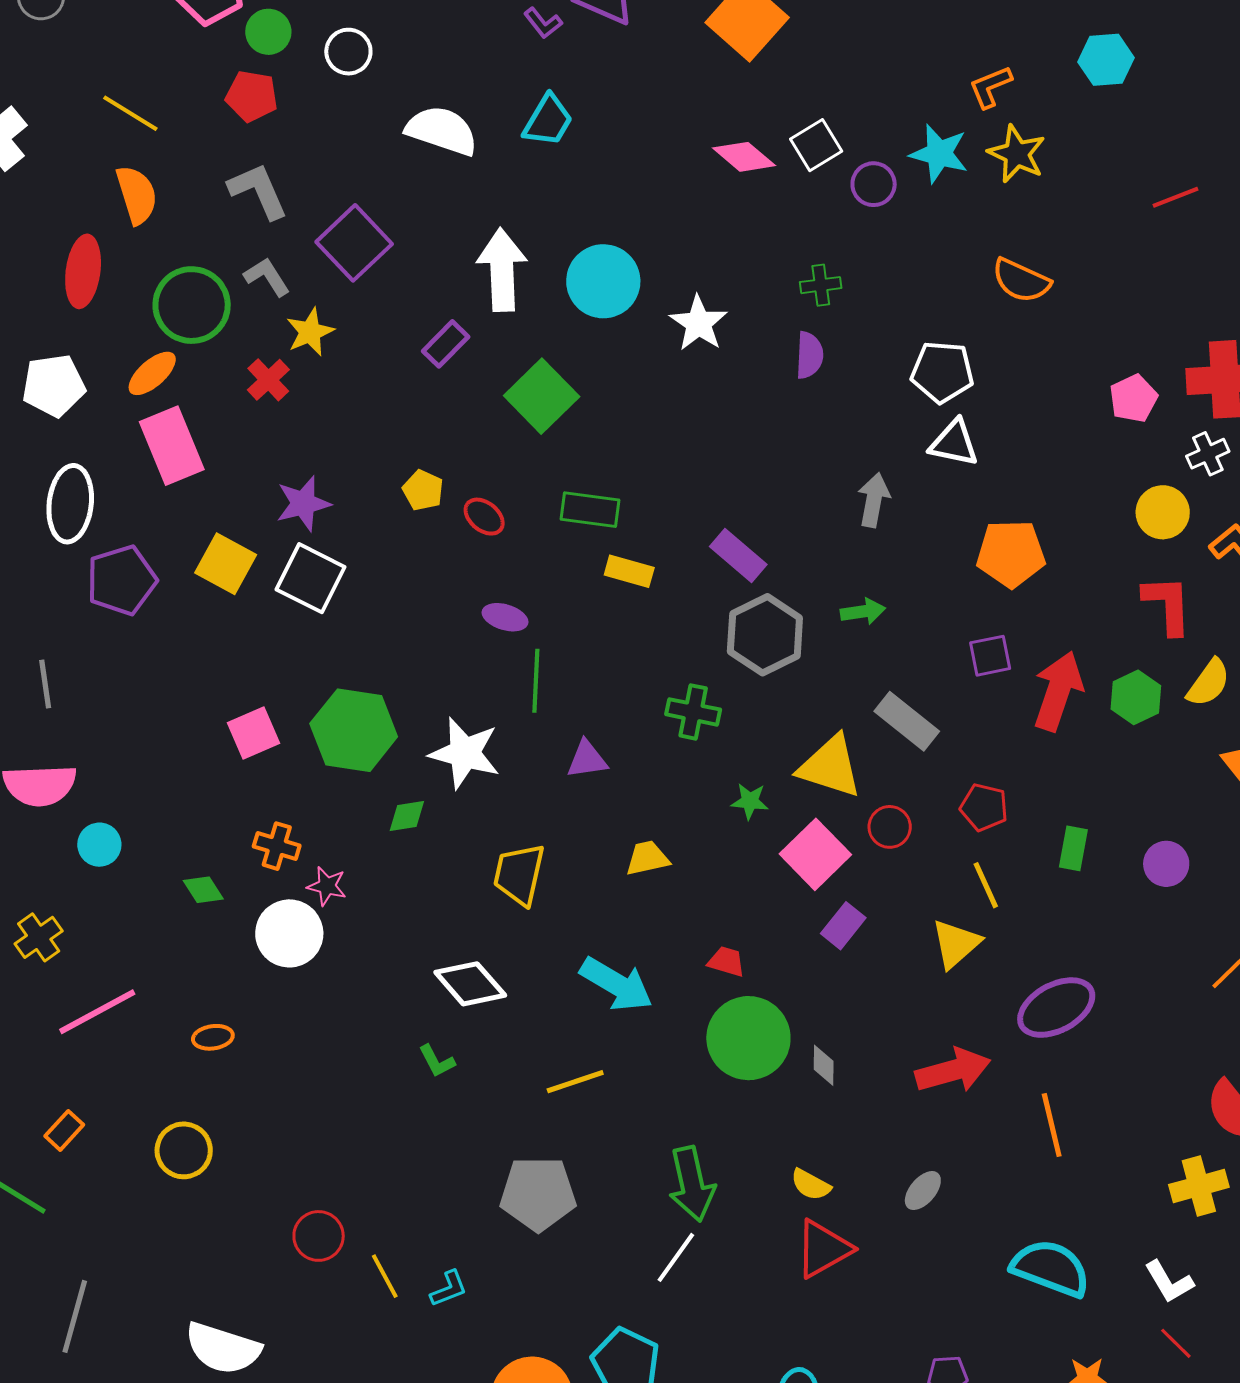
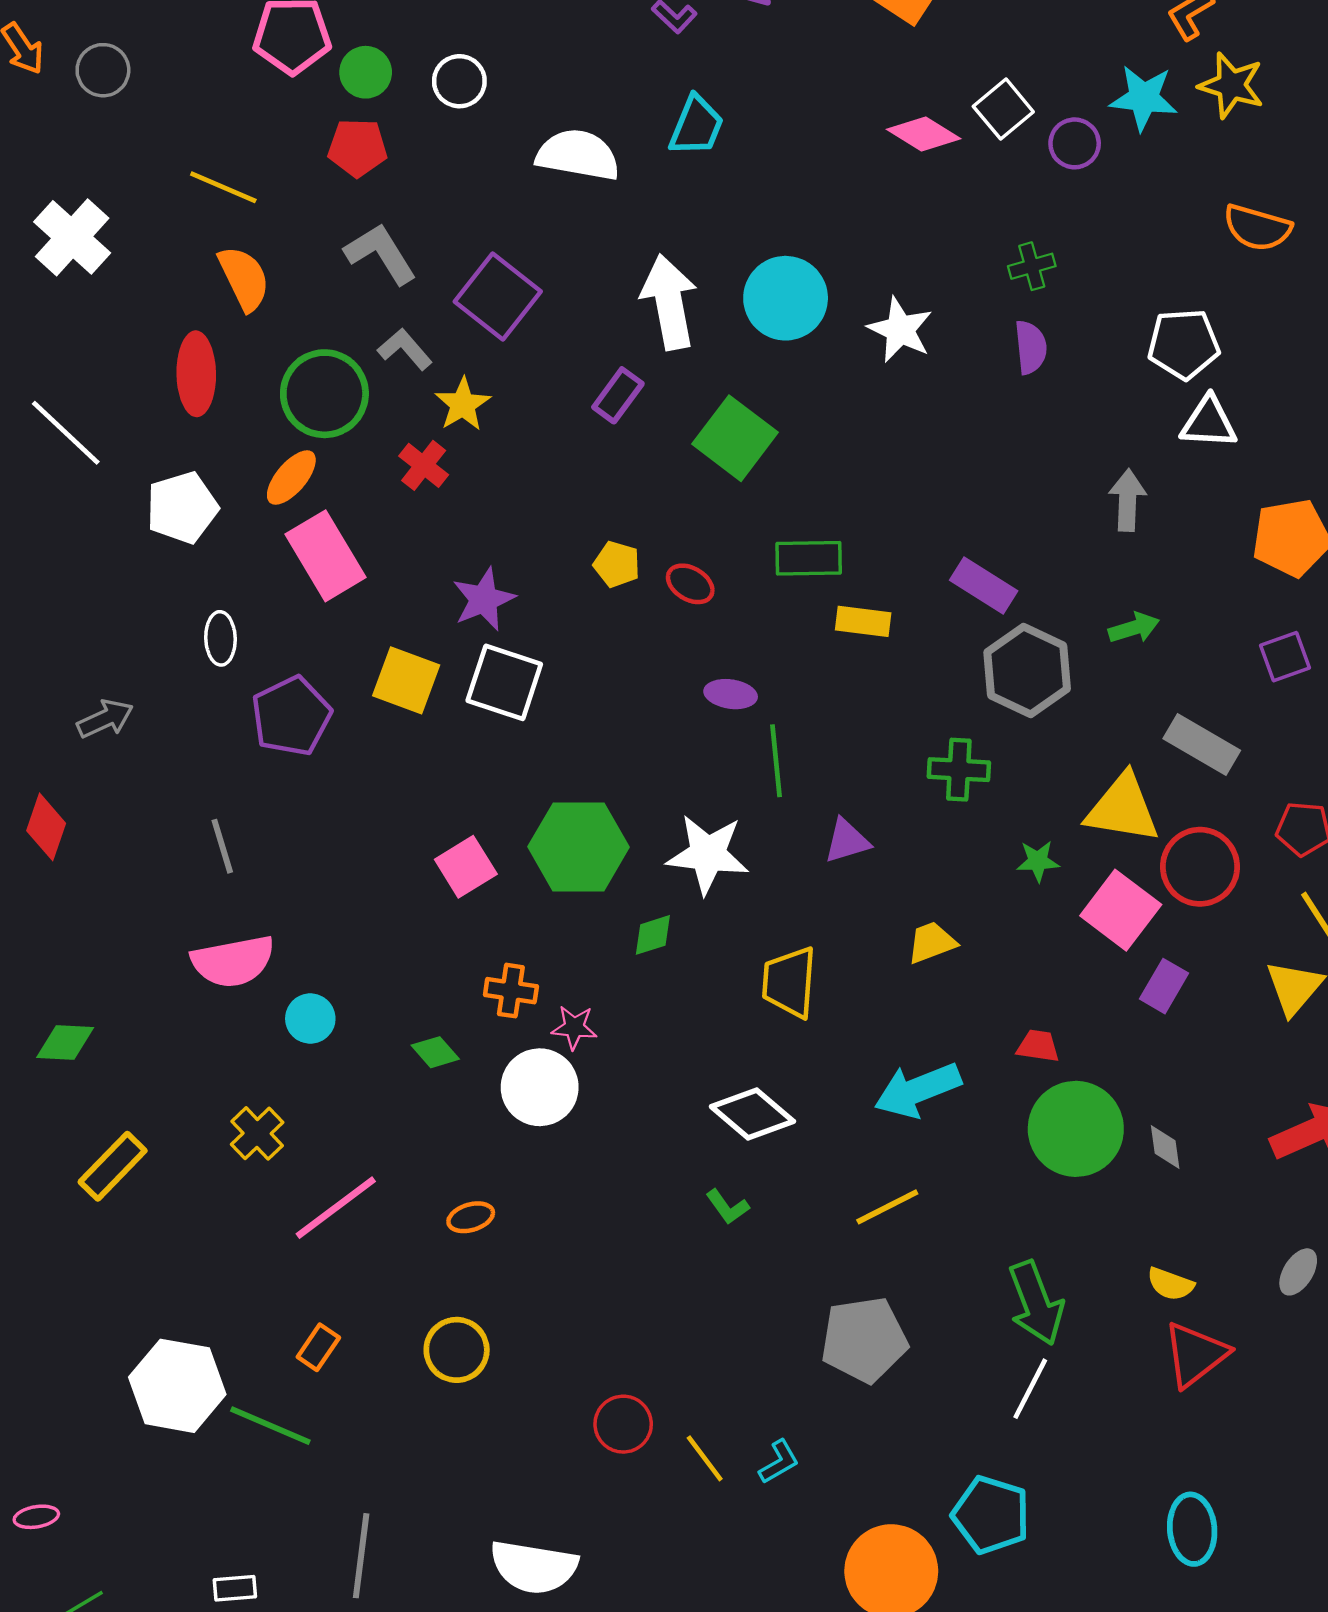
white ellipse: (70, 504) -> (220, 638), size x0.6
red circle: (890, 827) -> (1200, 867), size x1.6
cyan arrow: (616, 984) -> (918, 1090), turned 136

